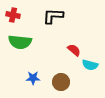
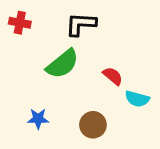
green semicircle: (20, 42) -> (62, 64), moved, turned -45
blue star: (33, 78) -> (38, 119), moved

